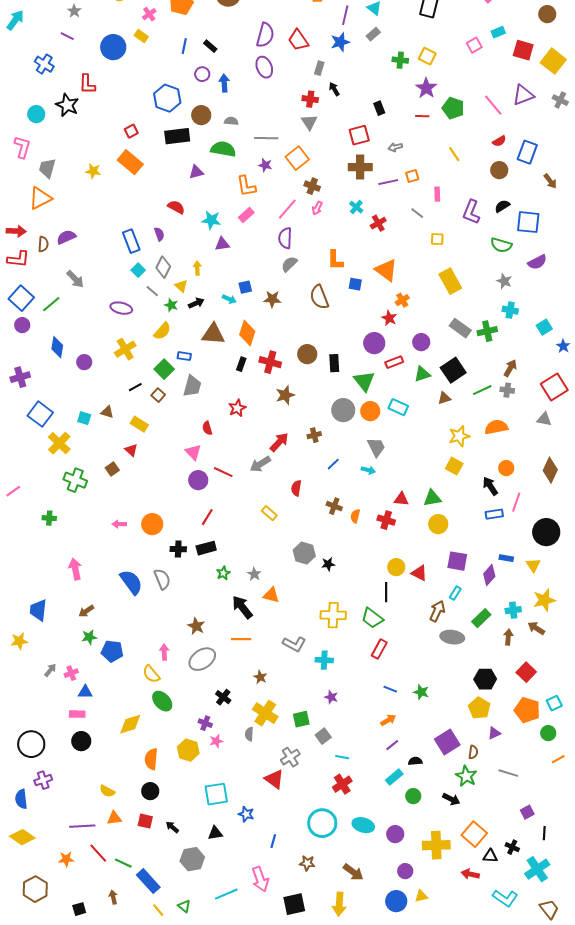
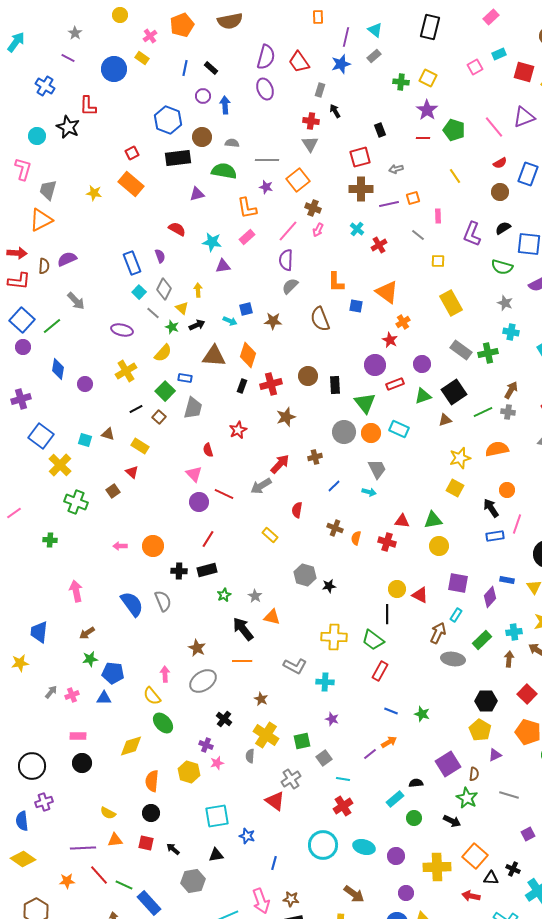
red cross: (270, 362) -> (271, 384), turned -30
blue triangle: (85, 692) -> (104, 698), moved
purple line: (392, 745) -> (370, 754), moved
brown star: (307, 863) -> (291, 899), moved

